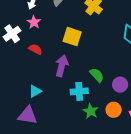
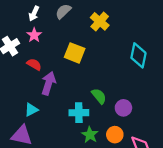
purple arrow: (62, 66) -> (49, 83), moved

